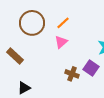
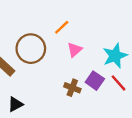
brown circle: (32, 23) -> (31, 49), moved
pink triangle: (61, 42) -> (75, 50), moved

